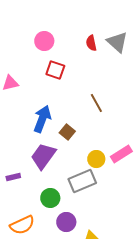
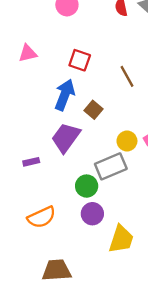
red square: (55, 70) -> (80, 60), moved
green circle: (50, 198) -> (87, 186), moved

